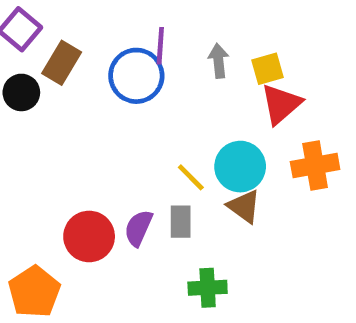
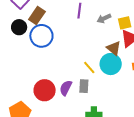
gray arrow: (219, 61) -> (104, 18), turned -112
blue circle: (136, 76) -> (41, 36), moved
brown triangle: (244, 206) -> (114, 48), moved

